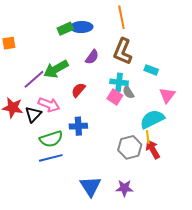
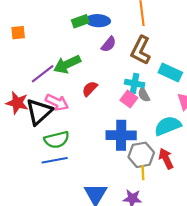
purple semicircle: (92, 57) -> (109, 44), moved
cyan rectangle: (151, 70) -> (170, 72), size x1.5
black triangle: (33, 114) -> (39, 112), size x1.5
blue cross: (78, 126) -> (121, 135), moved, size x1.5
yellow line: (148, 137) -> (143, 173), moved

